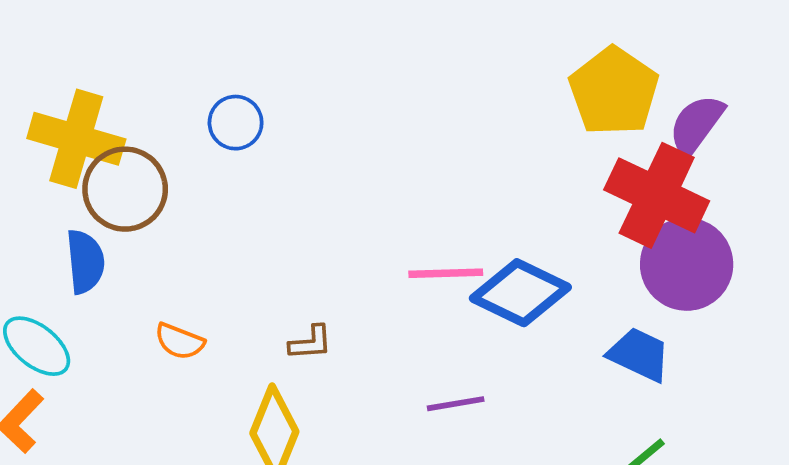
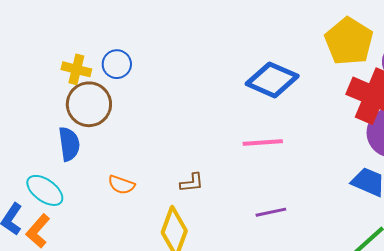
blue circle: (236, 123) -> (117, 64), moved
yellow cross: (76, 139) -> (76, 69), moved, size x0.6
blue diamond: (520, 293) -> (272, 80), moved

